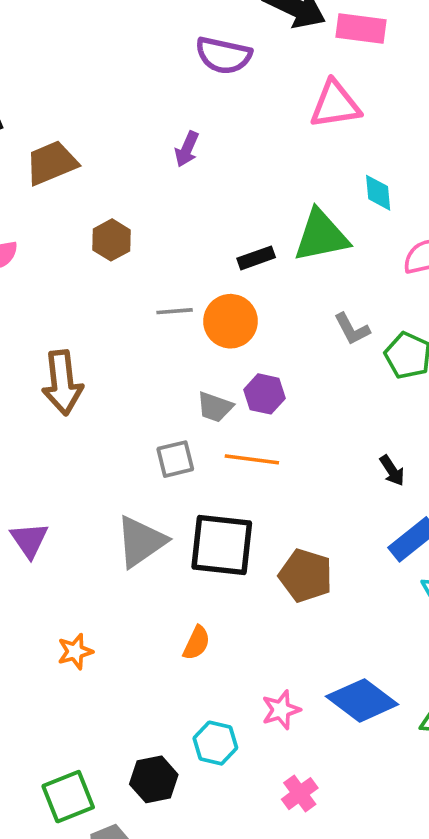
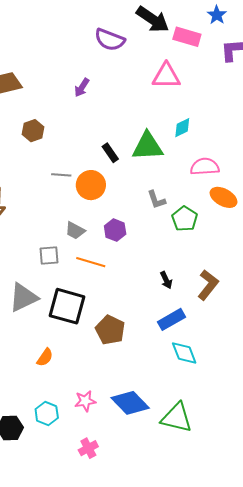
cyan diamond: (378, 193) -> (182, 128), turned 60
black rectangle: (256, 258) -> (110, 153), turned 66
purple hexagon: (264, 394) -> (115, 230), moved

